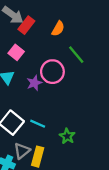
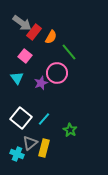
orange semicircle: (58, 29) -> (51, 37), moved
green line: (76, 55) -> (69, 52), moved
cyan line: (38, 124) -> (44, 119), turned -72

